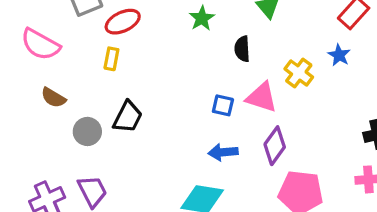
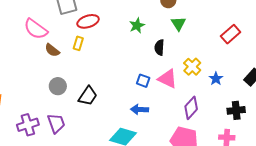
blue star: (339, 55) -> (216, 79), moved
brown semicircle: (53, 98) -> (52, 50), moved
black trapezoid: (128, 117) -> (88, 96), moved
purple diamond: (275, 146) -> (191, 108), moved

